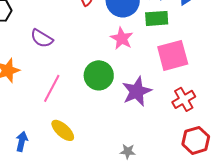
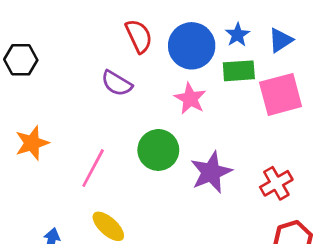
purple semicircle: (42, 38) -> (117, 83), moved
pink square: (173, 55) -> (281, 94), moved

